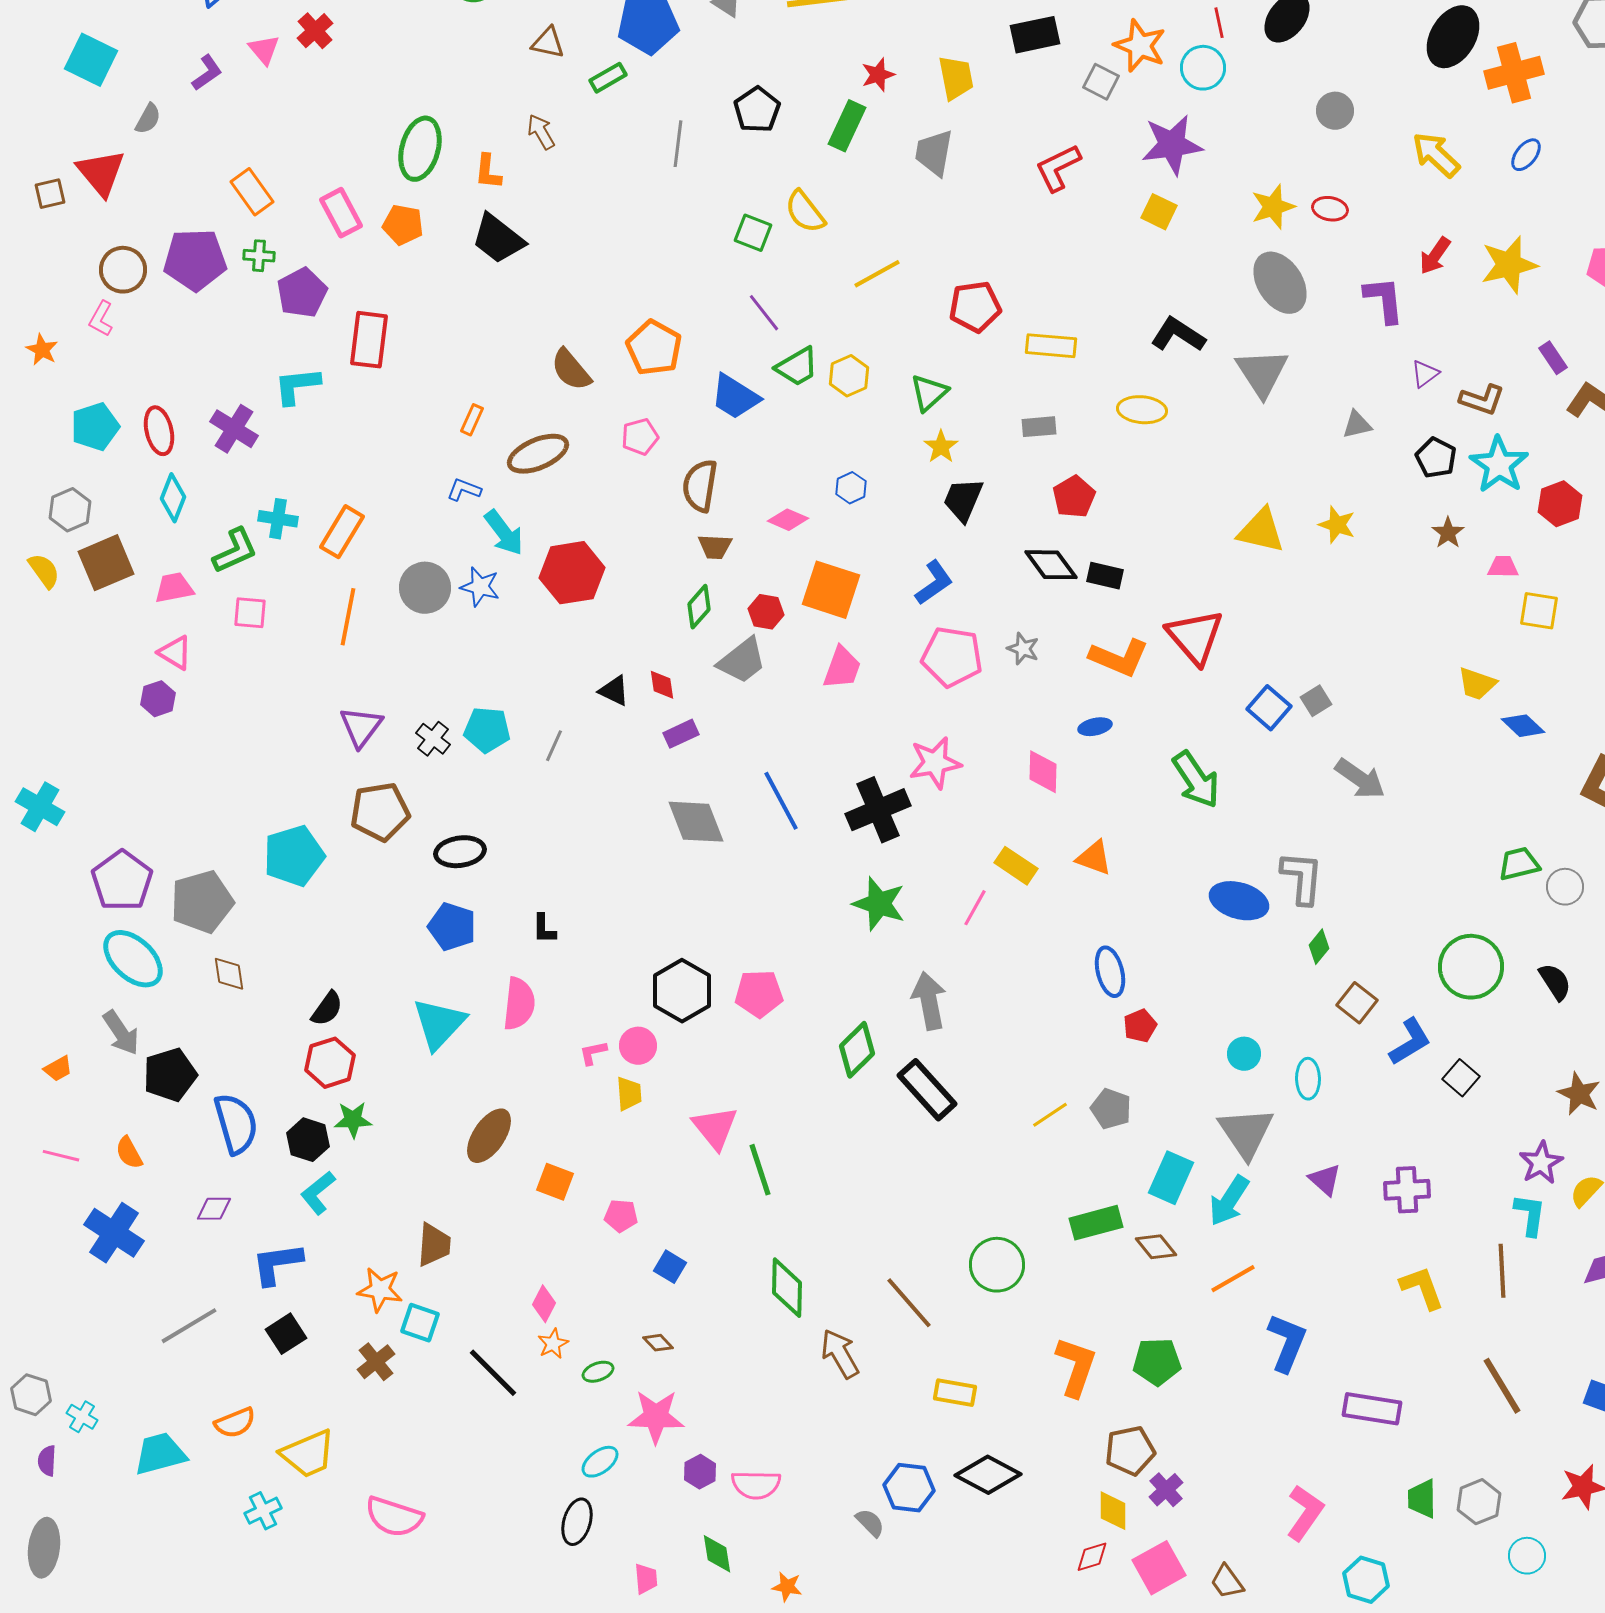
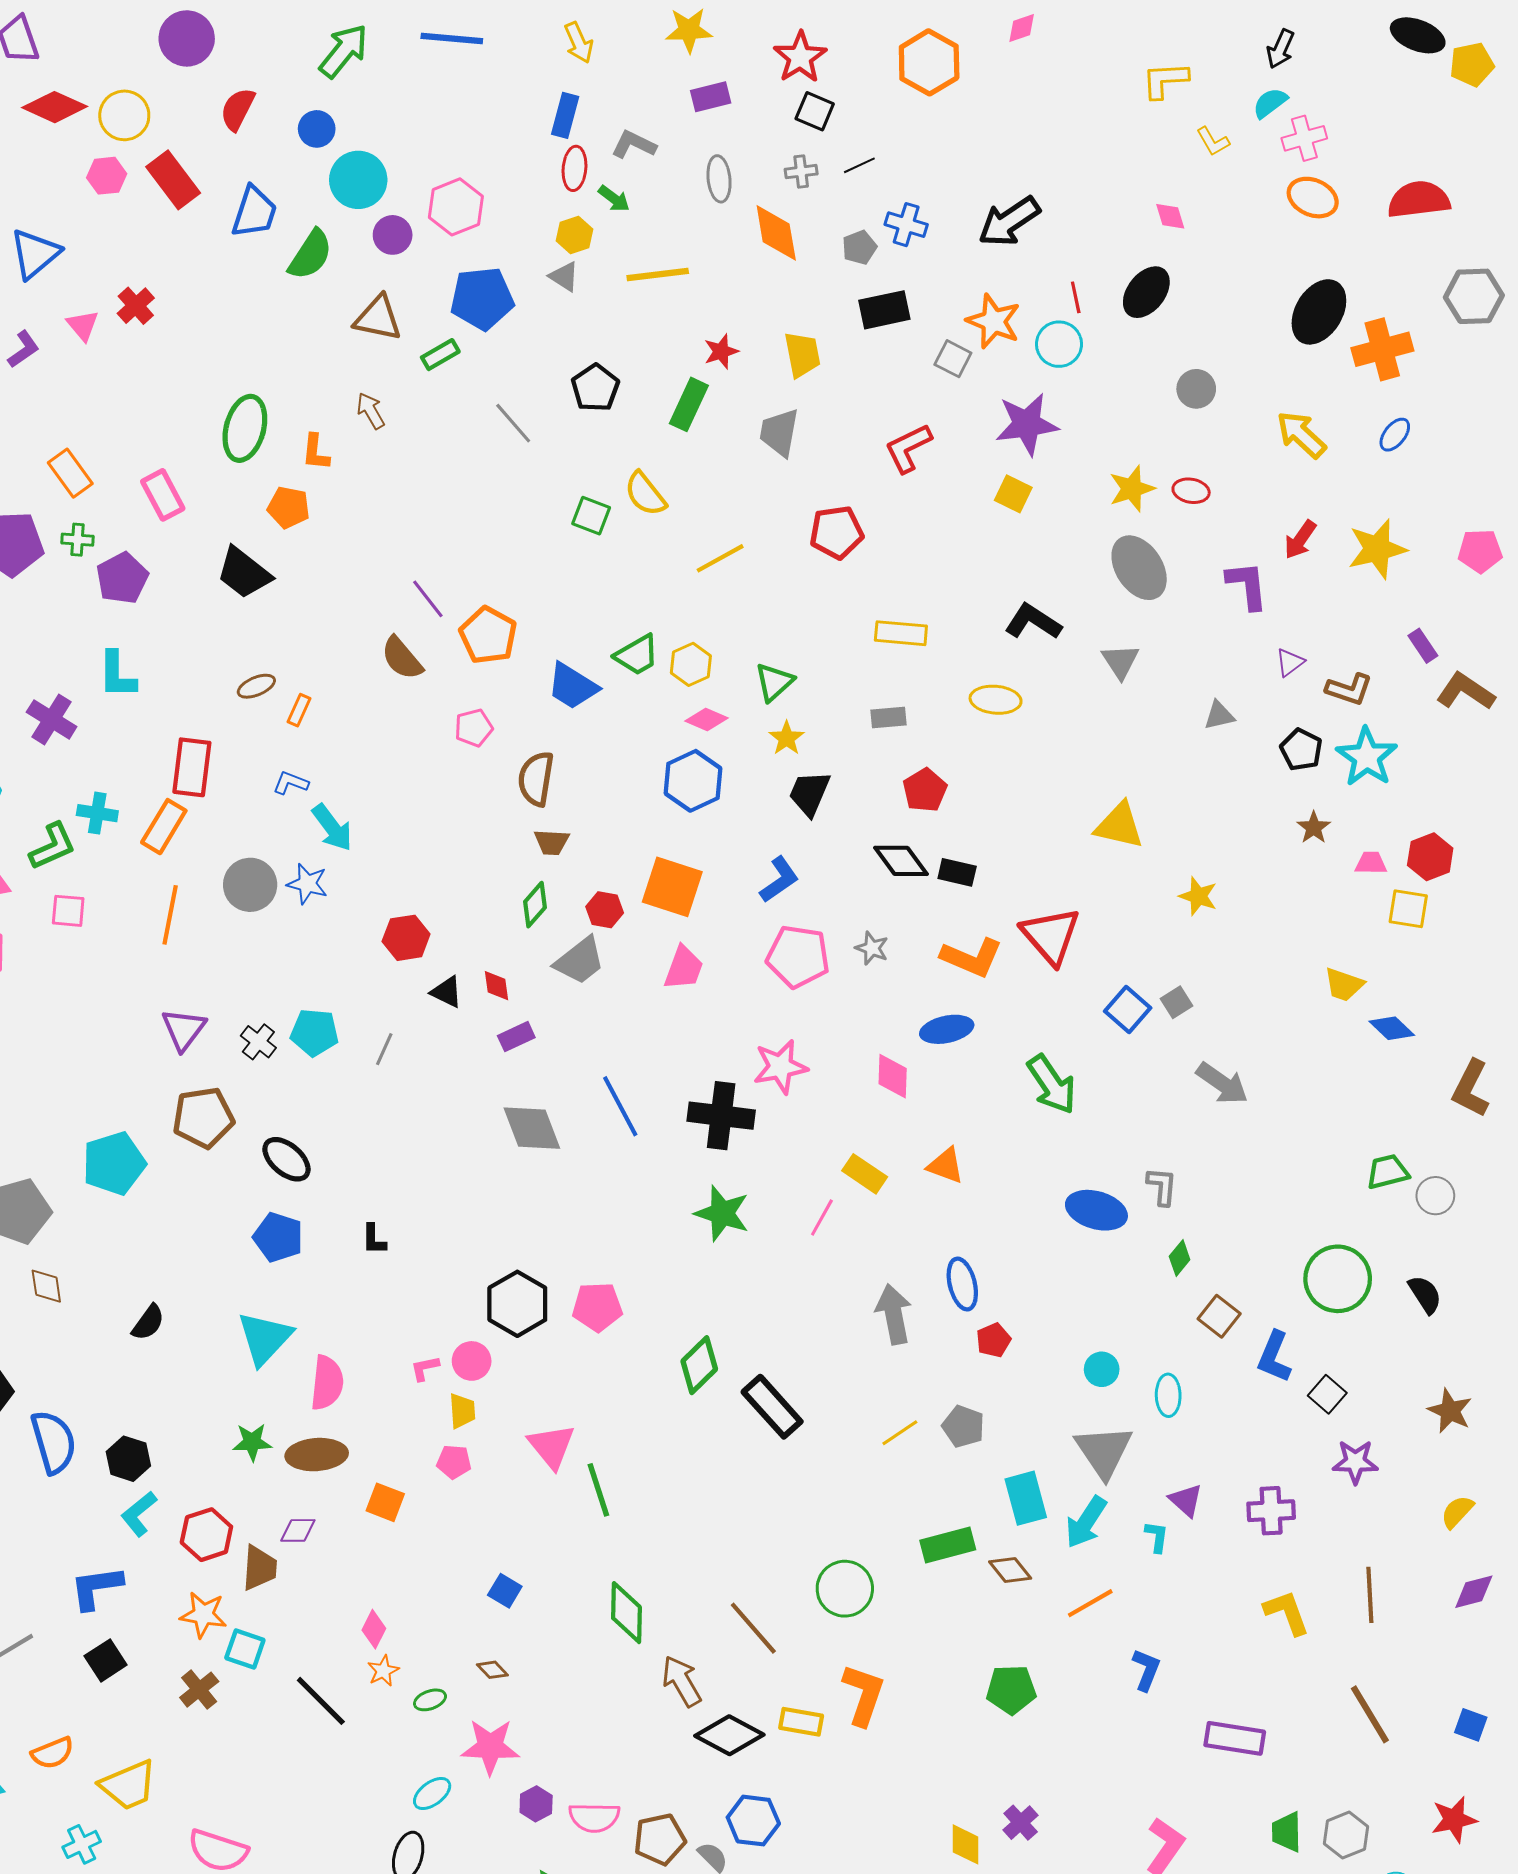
brown triangle: (548, 43) -> (378, 318), size x1.4
gray line: (678, 144) -> (513, 423), turned -48
orange pentagon: (403, 225) -> (289, 507), moved
black trapezoid: (498, 239) -> (244, 573), moved
red pentagon: (975, 307) -> (836, 532), moved
purple line: (764, 313) -> (428, 599), moved
red rectangle: (369, 340) -> (192, 767), moved
gray triangle: (1262, 373) -> (1120, 661), size x0.7
cyan L-shape: (297, 386) -> (117, 675), turned -84
brown ellipse: (538, 454) -> (256, 686), moved, size x0.6
blue hexagon: (851, 488) -> (693, 781), size x1.8
red hexagon: (1560, 504) -> (1430, 857), moved
pink diamond: (788, 520) -> (707, 719), moved
yellow star: (1337, 525) -> (1198, 896), moved
red hexagon: (572, 573) -> (406, 938), moved, size x0.7
blue ellipse: (1095, 727) -> (947, 1029), size x1.5
black cross: (878, 810) -> (721, 1116), turned 30
black ellipse: (460, 852) -> (286, 1159), turned 48
gray L-shape: (1302, 878) -> (1162, 1186), size x0.7
gray arrow: (929, 1001) -> (894, 1314), moved
pink semicircle: (519, 1004) -> (327, 1383), moved
blue L-shape: (1410, 1042) -> (1274, 1357), turned 144
red hexagon: (330, 1063) -> (206, 1535), moved
green star: (353, 1120) -> (252, 1442), moved
brown ellipse: (489, 1136) -> (317, 1455), turned 52
purple star: (1541, 1163) -> (1355, 1462), moved, turned 30
cyan rectangle: (1171, 1178) -> (1026, 1498), turned -39
purple diamond: (214, 1209) -> (298, 1530), moved
cyan L-shape: (1530, 1215) -> (1157, 1537), moved, size x0.7
pink pentagon: (621, 1216) -> (454, 1462), moved
blue L-shape: (1287, 1343) -> (1146, 1670), size x0.7
orange L-shape: (1076, 1367) -> (864, 1695), moved
brown pentagon: (1130, 1451) -> (660, 1839), moved
black diamond: (988, 1475) -> (729, 1735), moved

